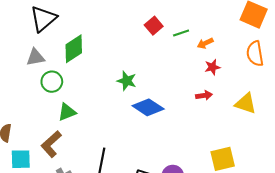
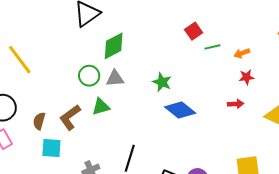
green line: (181, 33) -> (212, 47), moved
gray triangle: (35, 57) -> (115, 78), moved
brown L-shape: (51, 144) -> (70, 117), moved

